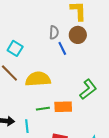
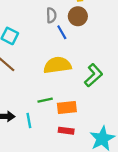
yellow semicircle: (38, 79) -> (57, 65), moved
orange rectangle: (63, 107) -> (67, 107), moved

